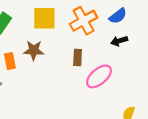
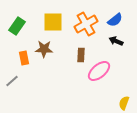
black arrow: (119, 41) -> (116, 41), turned 40

